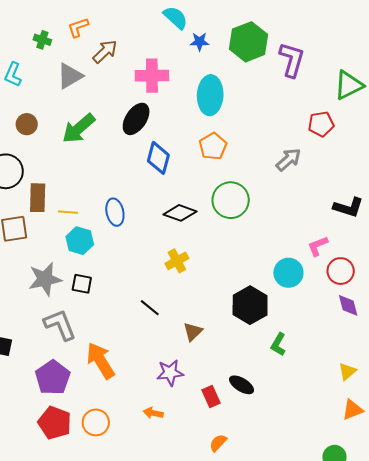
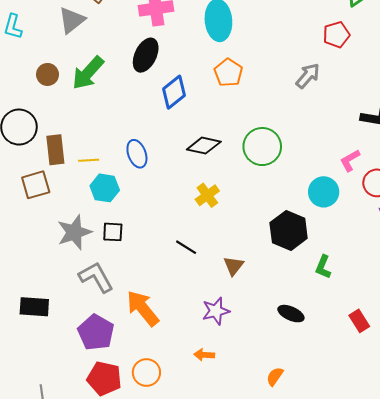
brown circle: (27, 124) -> (47, 74), moved
blue diamond: (158, 158) -> (174, 92), turned 44
green circle: (231, 200) -> (262, 147), moved
red rectangle: (211, 396) -> (359, 321), moved

